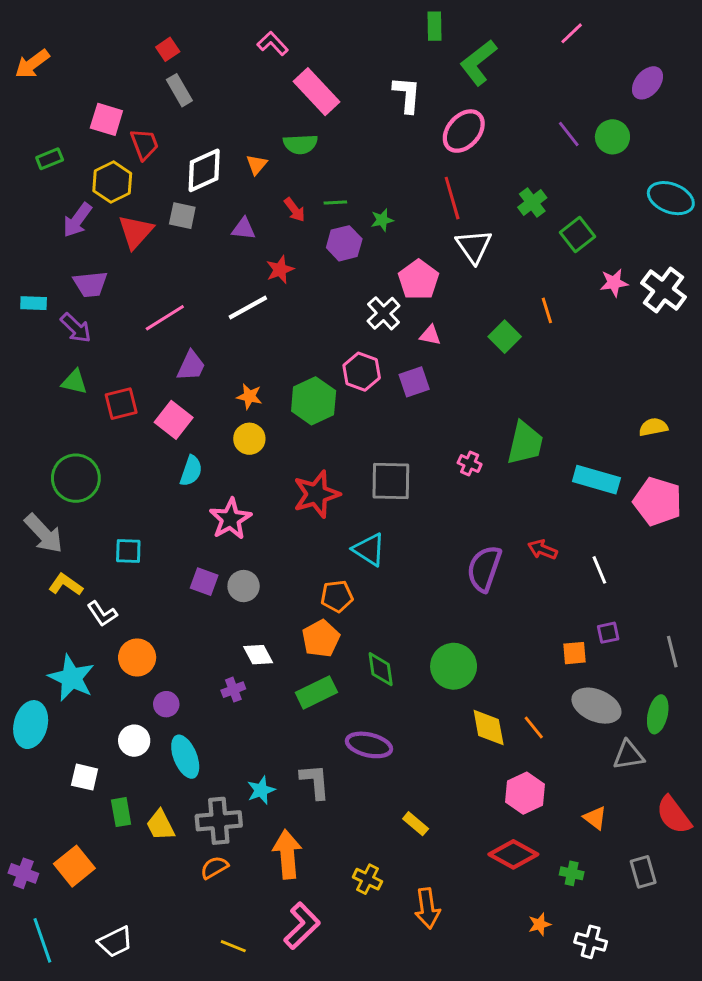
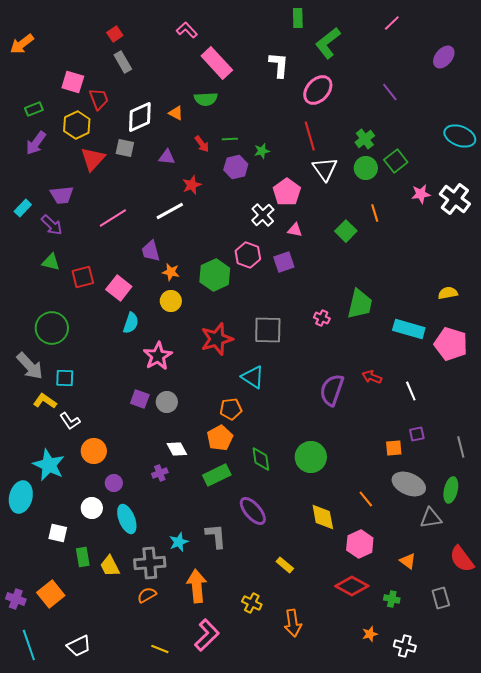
green circle: (612, 137) -> (366, 168), moved
orange triangle: (257, 165) -> (176, 113), turned -42
purple arrow: (77, 220) -> (36, 143), moved
cyan rectangle: (34, 303) -> (23, 208), turned -48
purple trapezoid: (191, 366) -> (151, 251), moved, turned 140
cyan square: (128, 551) -> (65, 378), moved
yellow diamond: (489, 727) -> (323, 517), moved
purple ellipse: (369, 745) -> (253, 511), turned 36

